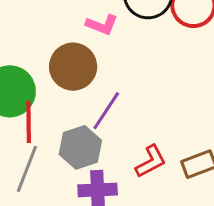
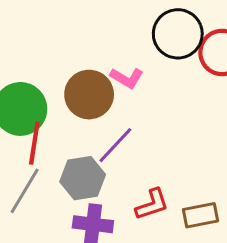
pink L-shape: (102, 25) -> (127, 78), moved

